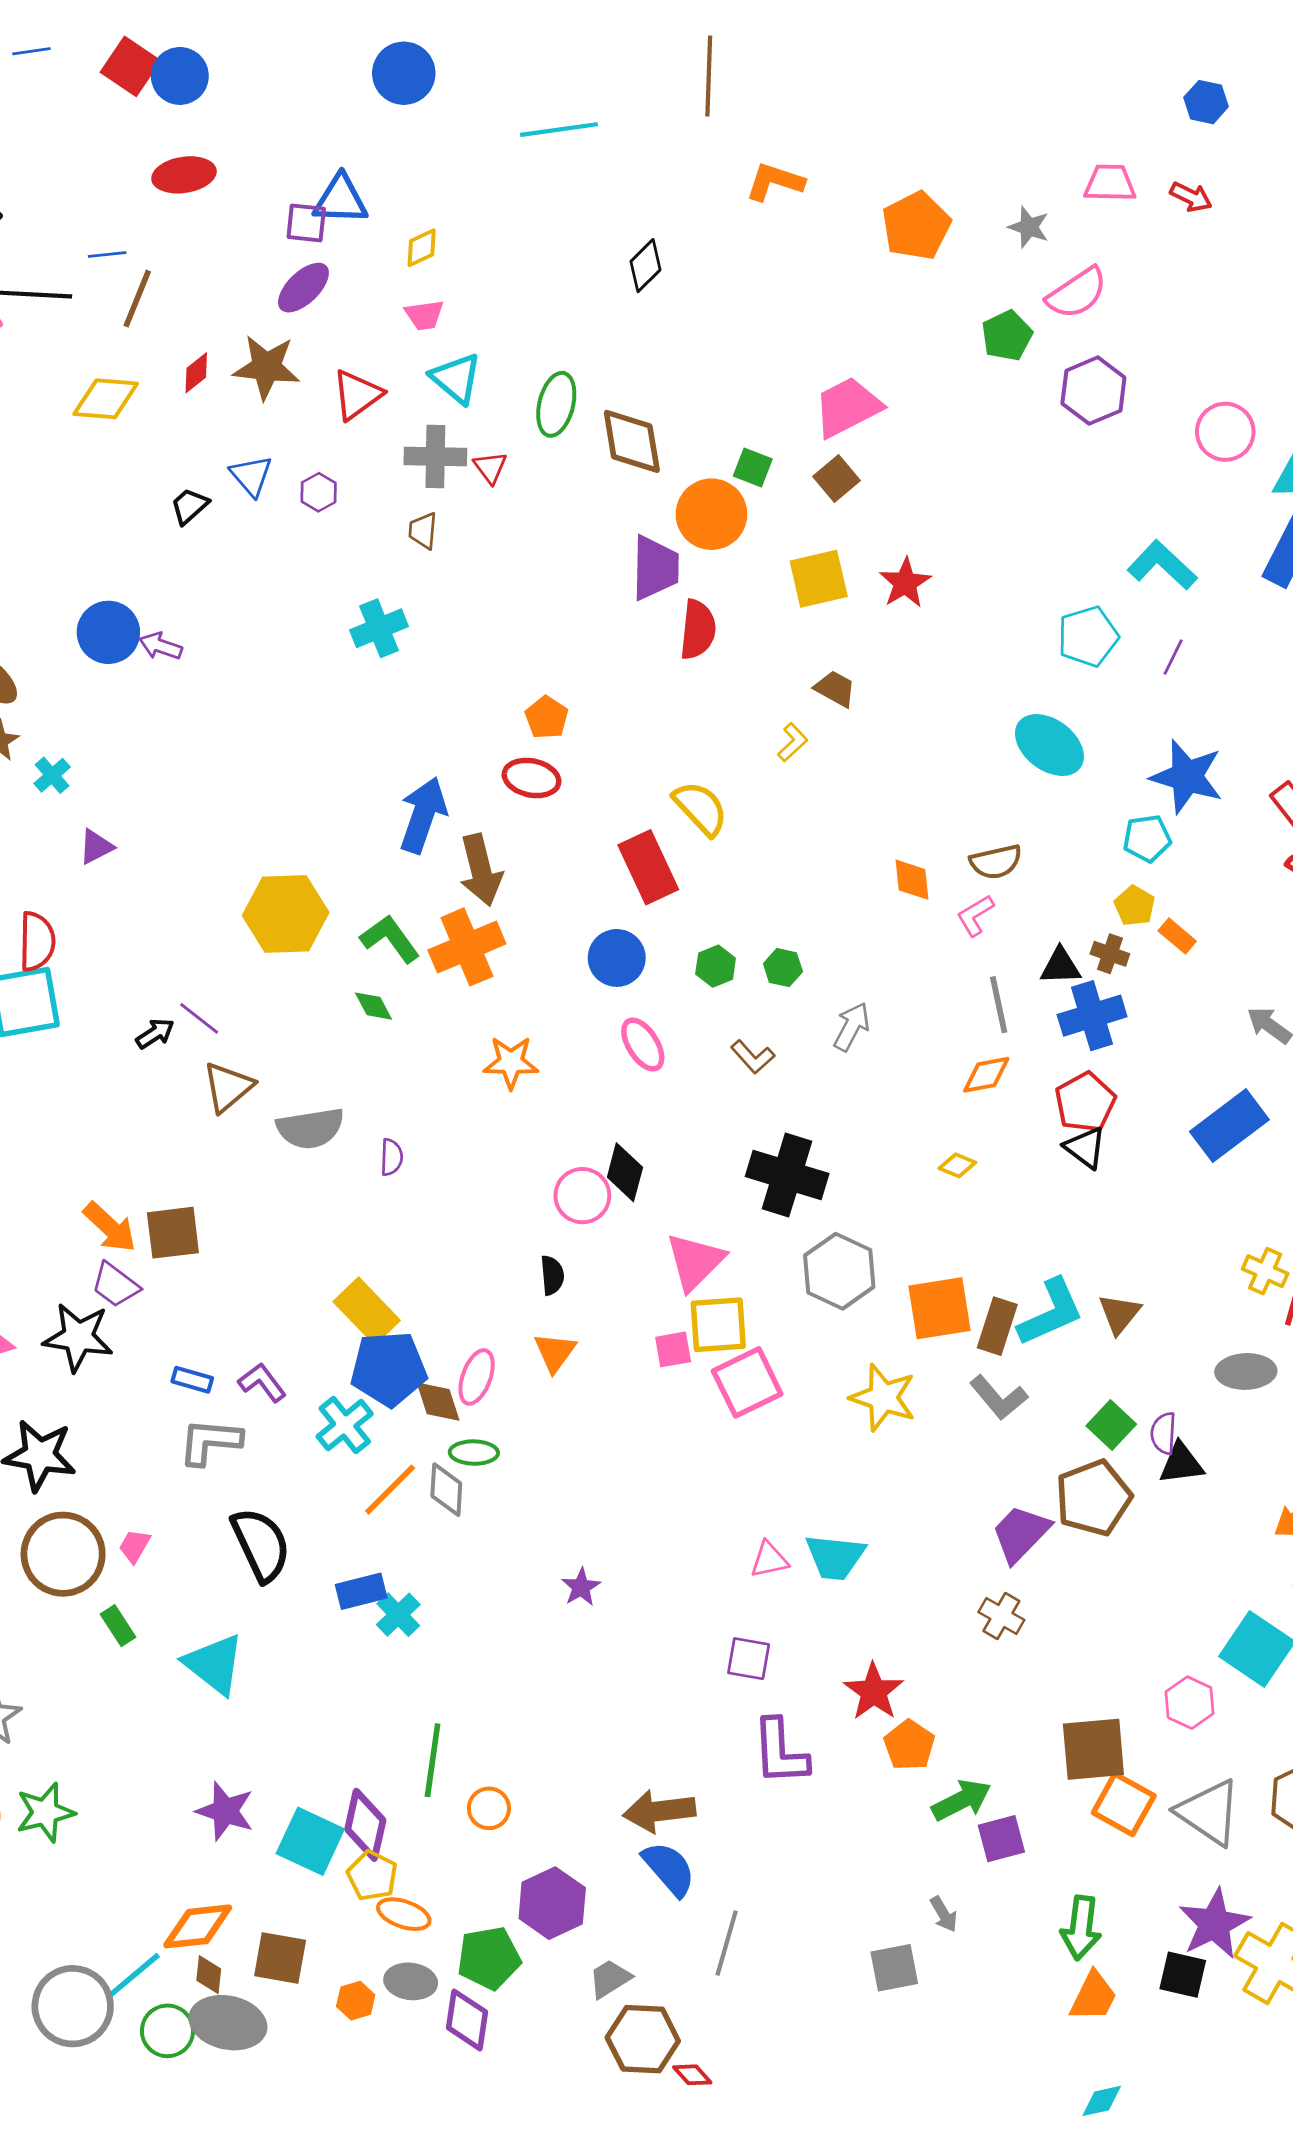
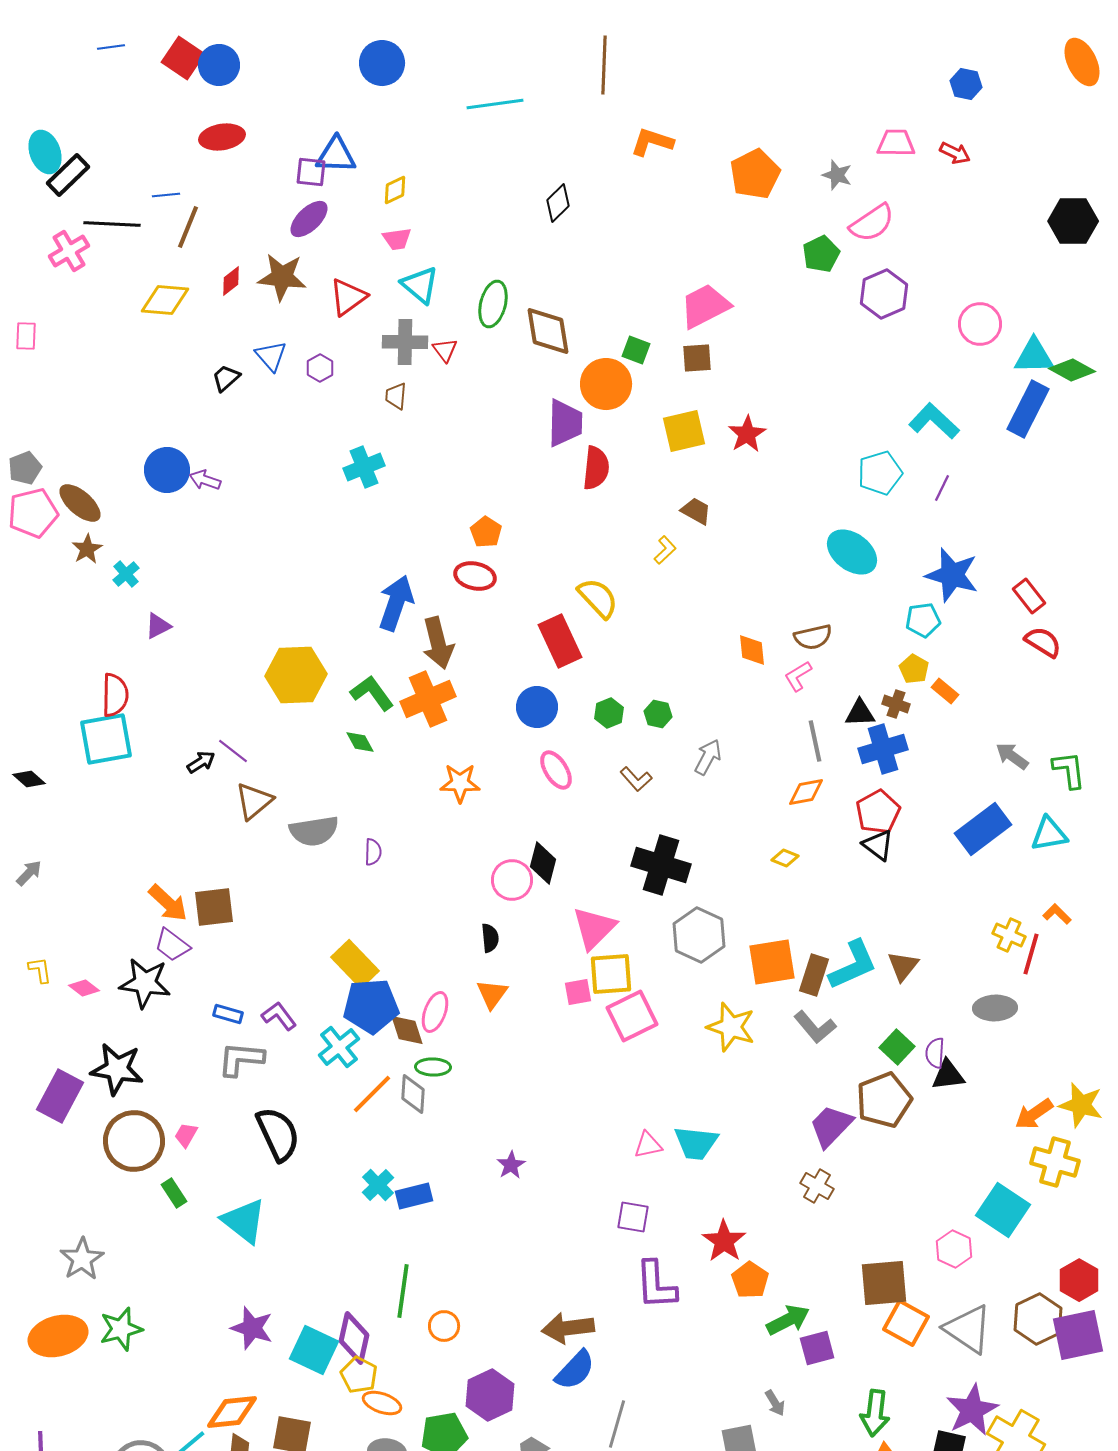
brown square: (837, 478) -> (697, 358), turned 36
blue rectangle: (361, 1591) -> (414, 1196), moved
blue semicircle: (669, 1869) -> (575, 1370), turned 84

